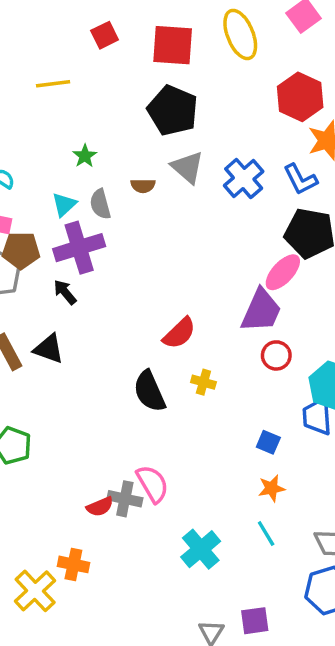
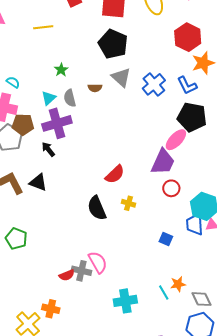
orange star: (272, 488) -> (178, 284), moved
cyan cross: (201, 549) -> (125, 301), turned 30

